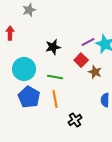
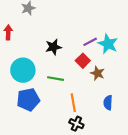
blue pentagon: (29, 97) -> (28, 100), turned 30
orange line: (55, 99) -> (73, 103), moved
black cross: (75, 120) -> (76, 124), turned -32

